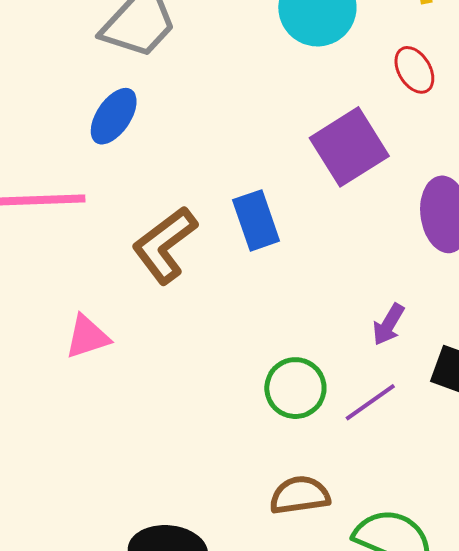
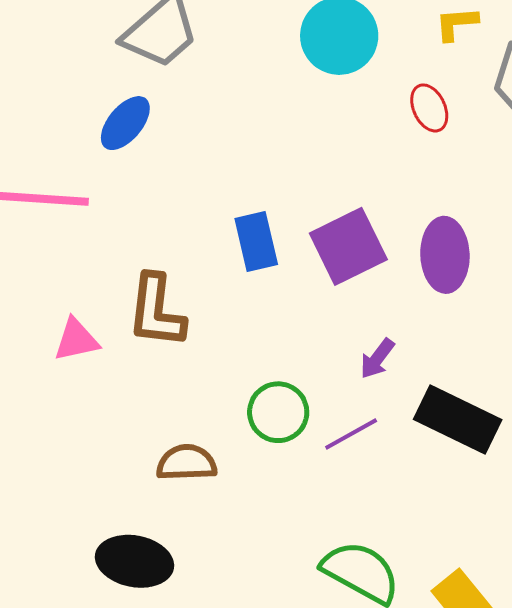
purple square: (349, 147) -> (348, 246), moved
brown L-shape: (165, 245) -> (156, 311), moved, turned -52
brown semicircle: (300, 495) -> (187, 463), moved

